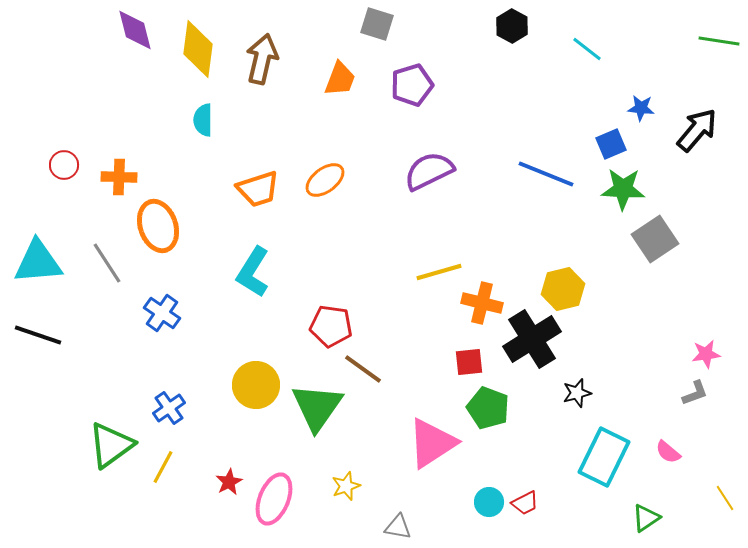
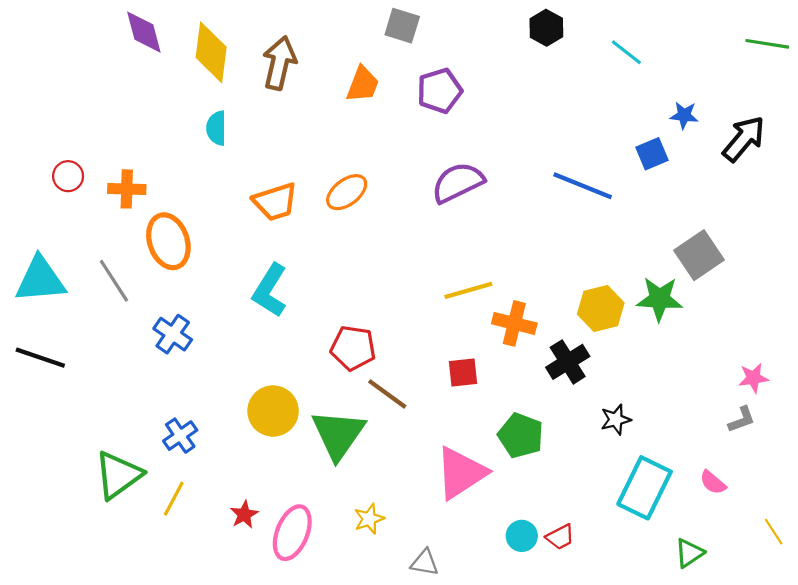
green star: (623, 189) -> (659, 299), moved
black cross: (532, 339) -> (568, 362), size x0.7
red square: (469, 362) -> (463, 373), moved

